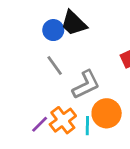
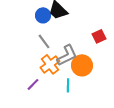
orange circle: (107, 113) -> (82, 65), moved
orange cross: (63, 120) -> (50, 64), moved

